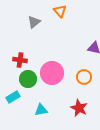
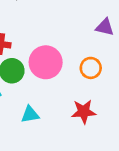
red star: (79, 108) -> (84, 112), turned -30

